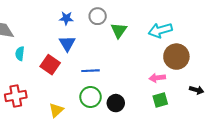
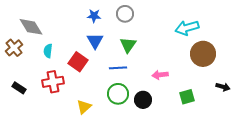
green triangle: (119, 30) -> (128, 45), moved
pink arrow: (157, 78) -> (160, 75), moved
red cross: (16, 96) -> (53, 82), moved

